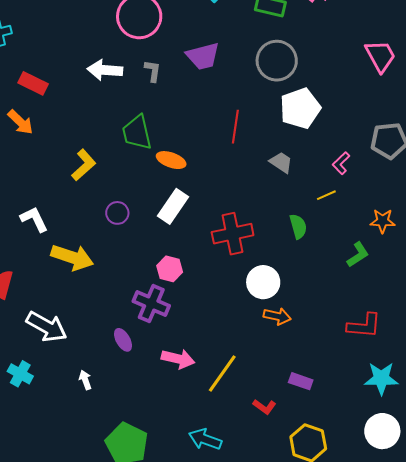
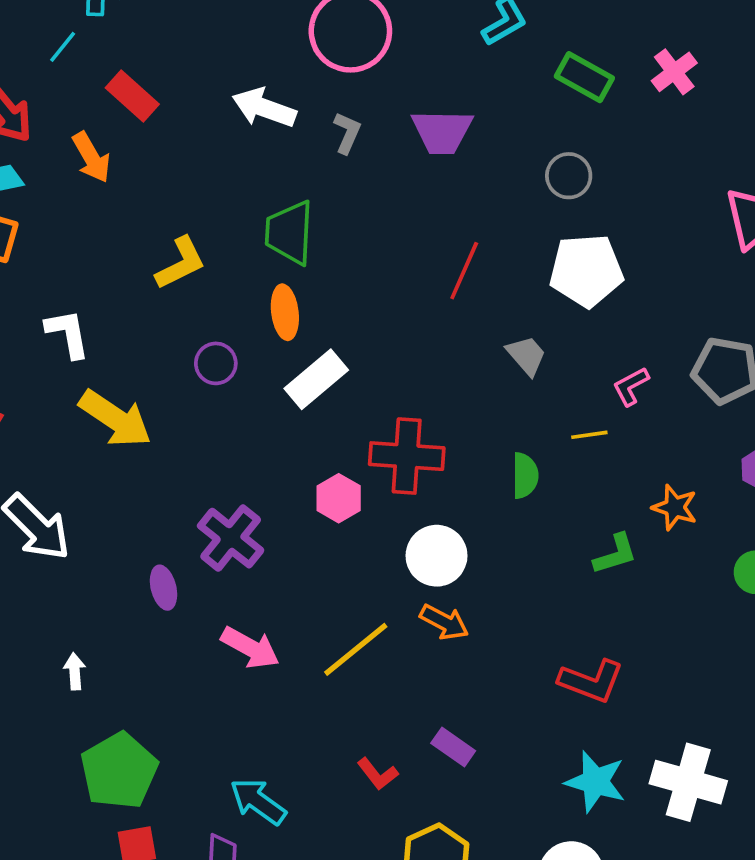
gray circle: (277, 61) -> (569, 176), size x0.6
orange ellipse: (171, 160) -> (285, 312), moved, turned 48
pink hexagon: (170, 269) -> (339, 498), moved
yellow line: (222, 373) -> (356, 649), moved
white arrow: (85, 380) -> (75, 671), moved

